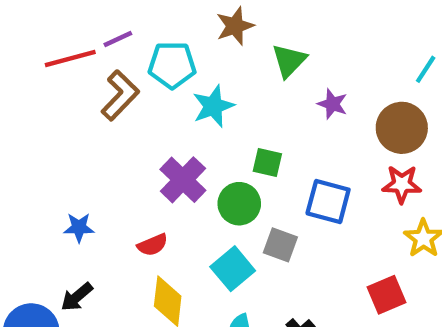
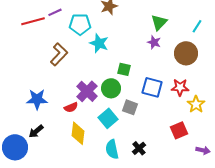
green triangle: (289, 61) -> (159, 22), moved
brown L-shape: (120, 95) -> (59, 54), moved
cyan star: (213, 106) -> (99, 43), turned -30
purple cross: (183, 180) -> (87, 91), moved
red star: (402, 184) -> (180, 87), moved
blue star: (79, 228) -> (37, 99), size x1.5

